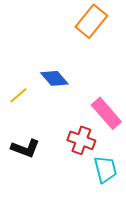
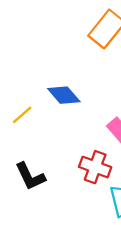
black L-shape: (25, 148) -> (30, 176), turned 44

